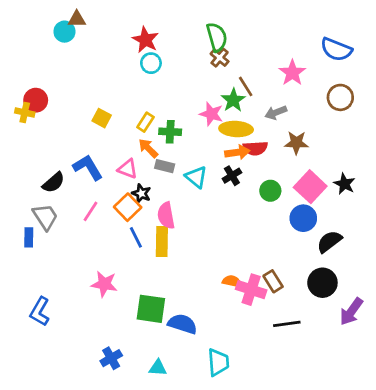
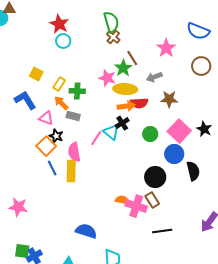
yellow square: (102, 118) -> (36, 74), moved
blue L-shape: (88, 167) -> (25, 100), moved
cyan triangle: (196, 177) -> (111, 132), moved
pink line: (91, 211) -> (96, 138), moved
black semicircle: (329, 242) -> (193, 171), turned 114
black circle: (322, 283) -> (155, 177), moved
pink star: (104, 284) -> (18, 207), moved
green square: (151, 309) -> (22, 251), moved, size x0.7

